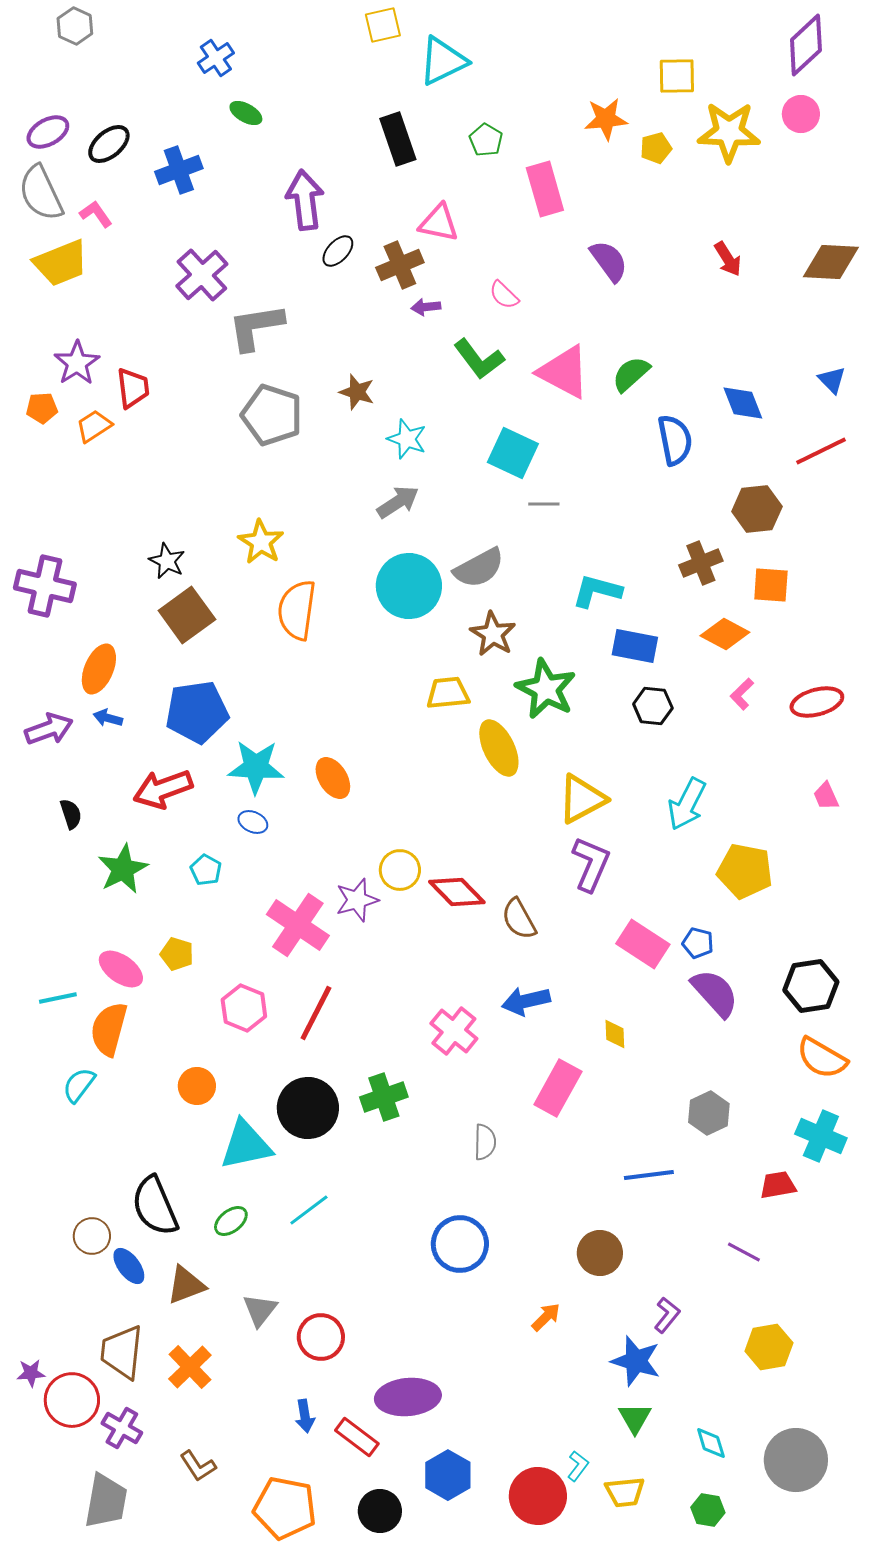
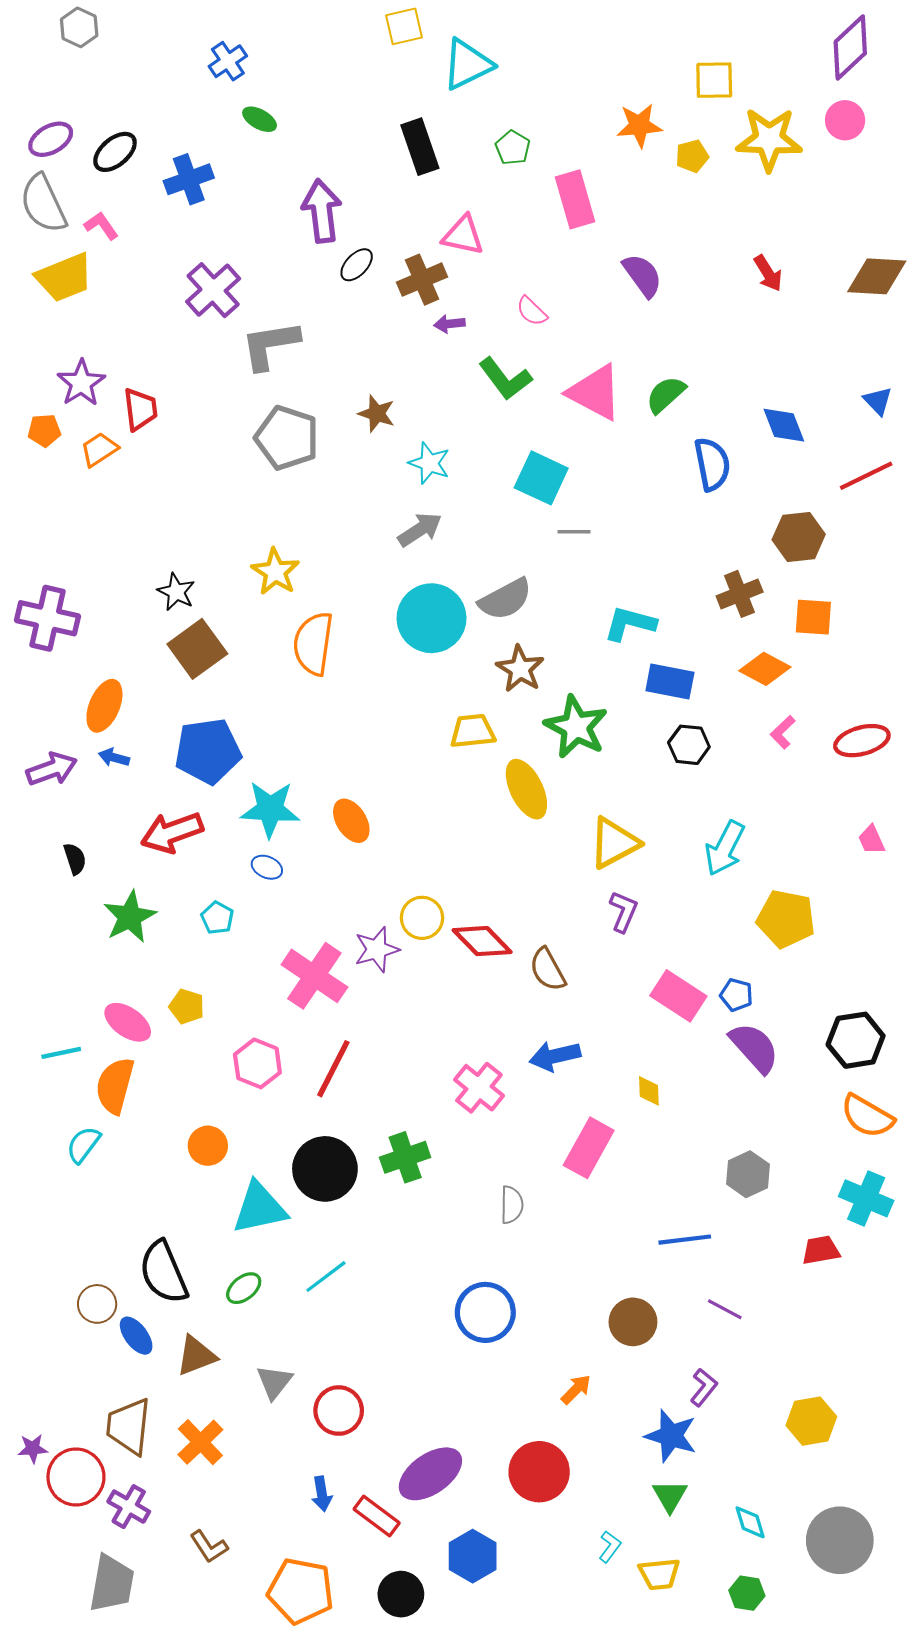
purple L-shape: (591, 864) -> (624, 912), size x0.7
purple line: (744, 1252) -> (725, 1309), moved
purple ellipse: (408, 1397) -> (430, 1474), turned -30
red circle: (538, 1496) -> (539, 1472), moved

